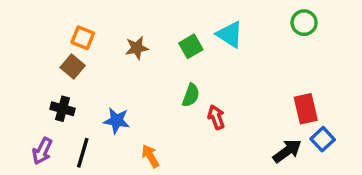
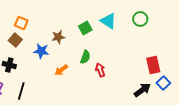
green circle: (304, 23) -> (140, 19), moved
brown star: (137, 48) -> (58, 37), moved
blue star: (117, 121) -> (41, 51), moved
orange arrow: (150, 156) -> (61, 70), moved, turned -96

